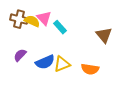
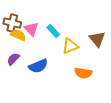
pink triangle: (44, 18) -> (31, 29), moved
yellow semicircle: (32, 21) -> (18, 35), moved
yellow triangle: (62, 64) -> (70, 46), moved

